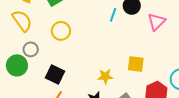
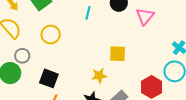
cyan line: (113, 15) -> (88, 13), moved
yellow square: (136, 64) -> (118, 54), moved

